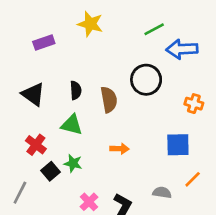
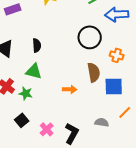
brown semicircle: (109, 100) -> (94, 72), moved
orange cross: (194, 104) -> (117, 55), moved
green star: (73, 163) -> (26, 93), moved
black square: (50, 171) -> (22, 120), moved

